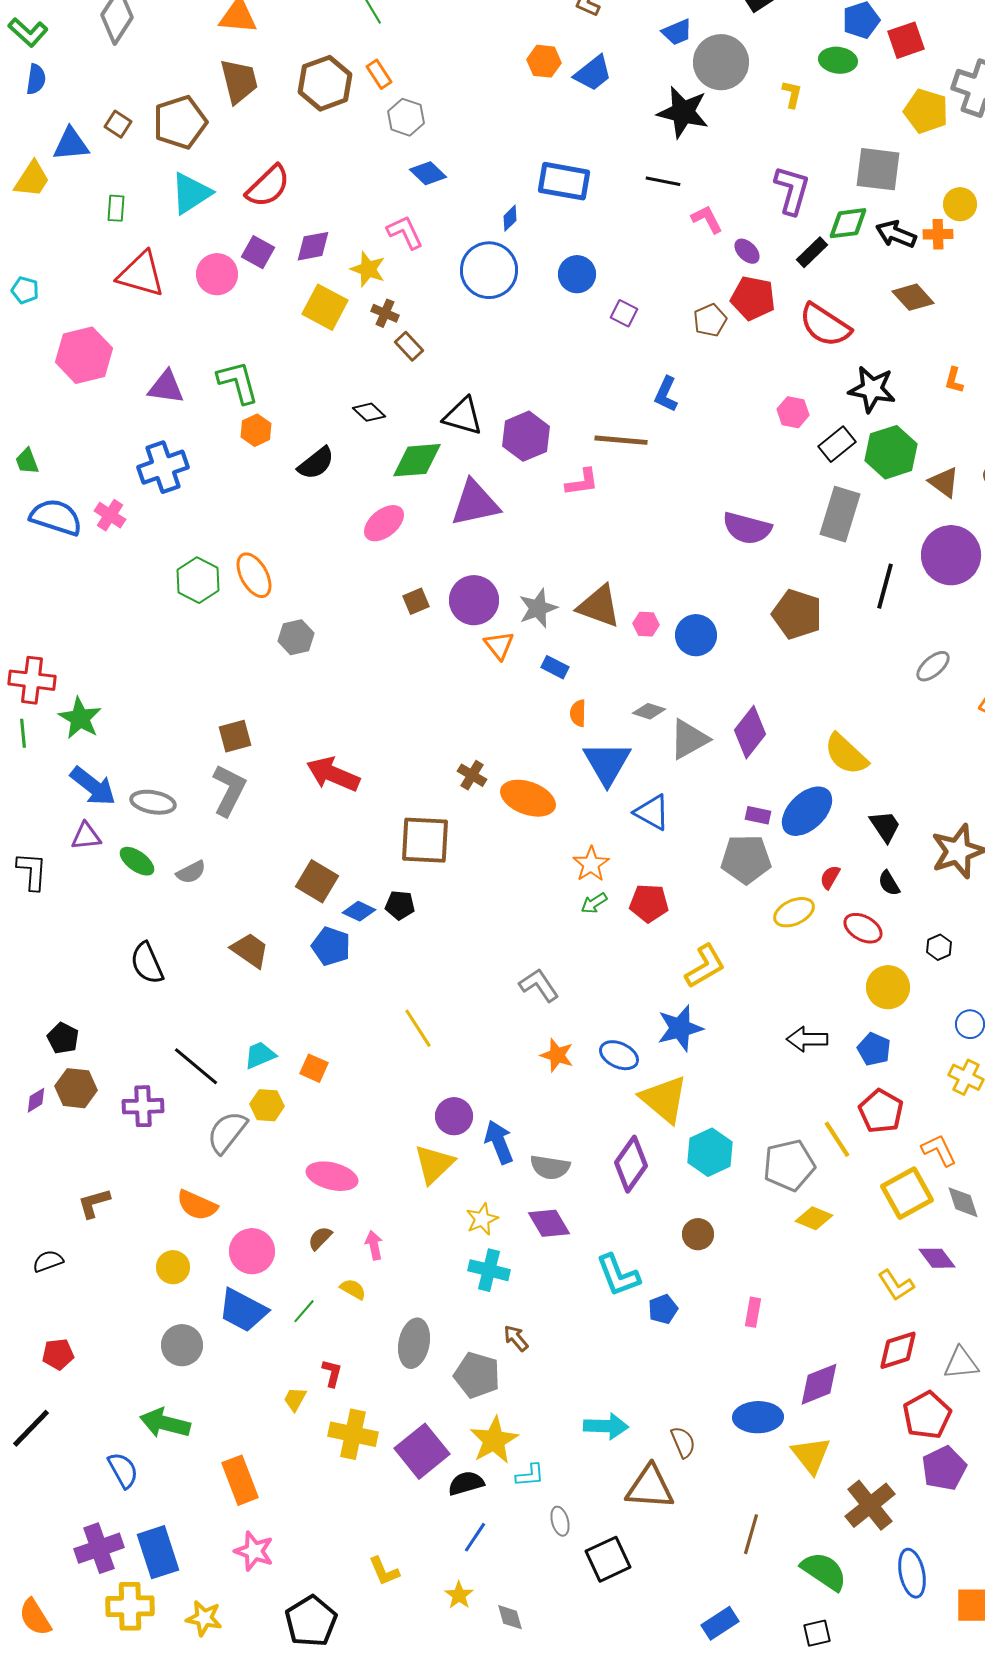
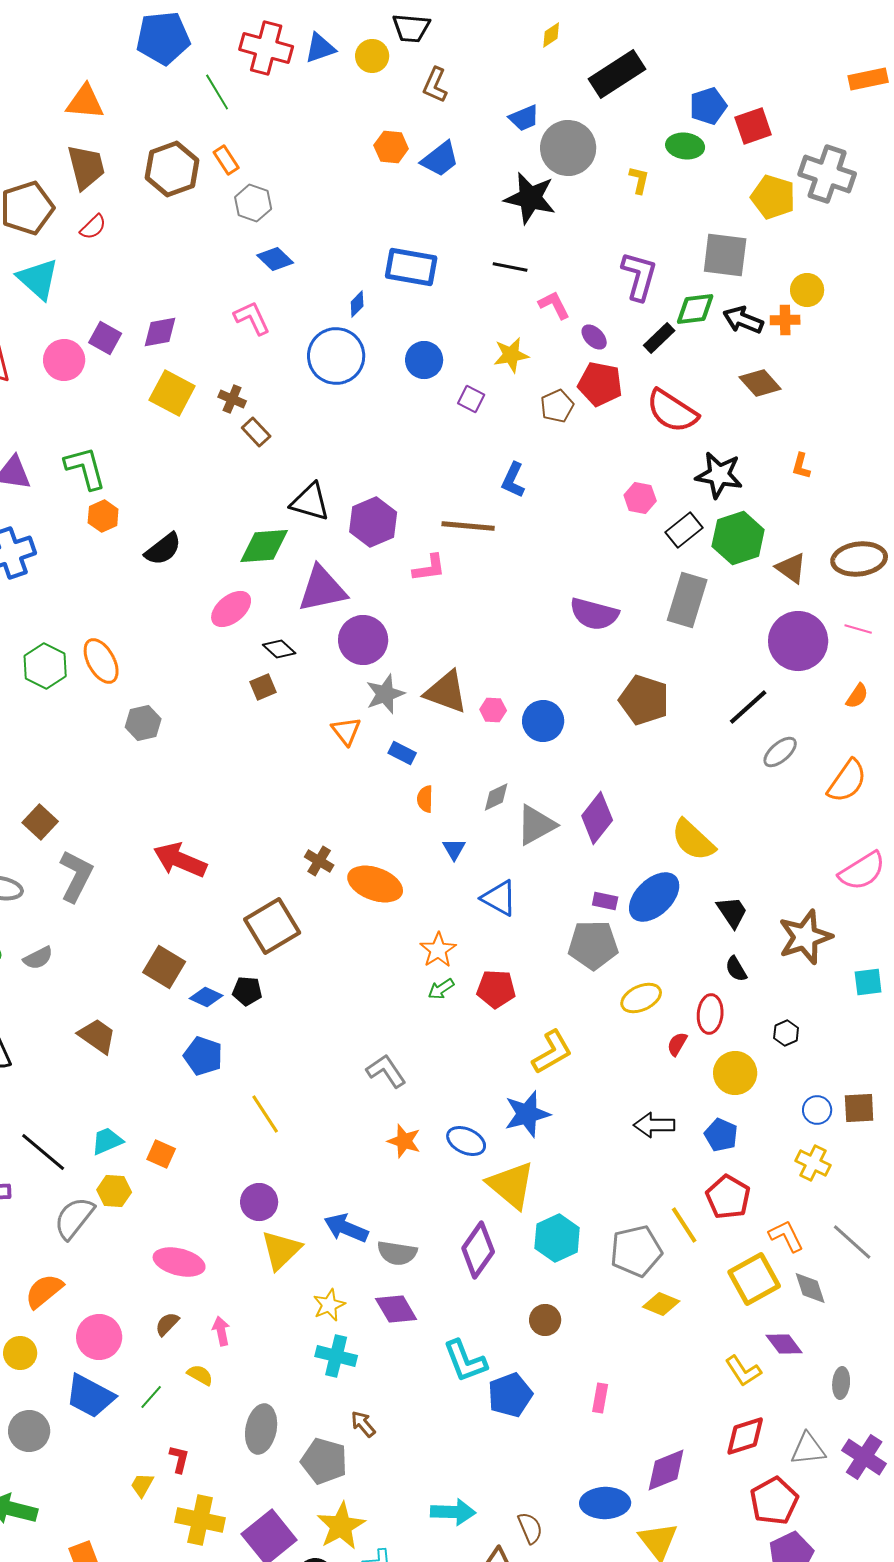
red semicircle: (268, 186) -> (93, 227), moved, size x0.6
cyan triangle: (191, 193) -> (38, 279), turned -45
yellow star: (368, 269) -> (511, 355), moved, turned -30
black diamond: (369, 412) -> (279, 649), moved
black line: (885, 586) -> (748, 707), moved, turned 33
purple circle: (474, 600) -> (363, 640), moved
gray diamond: (649, 711) -> (496, 797), turned -44
brown square: (235, 736) -> (40, 822), moved, turned -32
blue triangle: (607, 763) -> (454, 849), size x0.5
brown square: (425, 840) -> (272, 926), turned -34
red semicircle: (830, 877) -> (677, 1044), moved
red ellipse: (863, 928) -> (710, 1014), turned 66
blue pentagon: (331, 946) -> (203, 1056), moved
purple circle: (454, 1116) -> (259, 1202), moved
blue arrow: (499, 1142) -> (346, 1228), turned -45
orange semicircle: (197, 1205) -> (44, 1291), turned 117
blue pentagon: (663, 1309) -> (510, 1395), size x1.5

